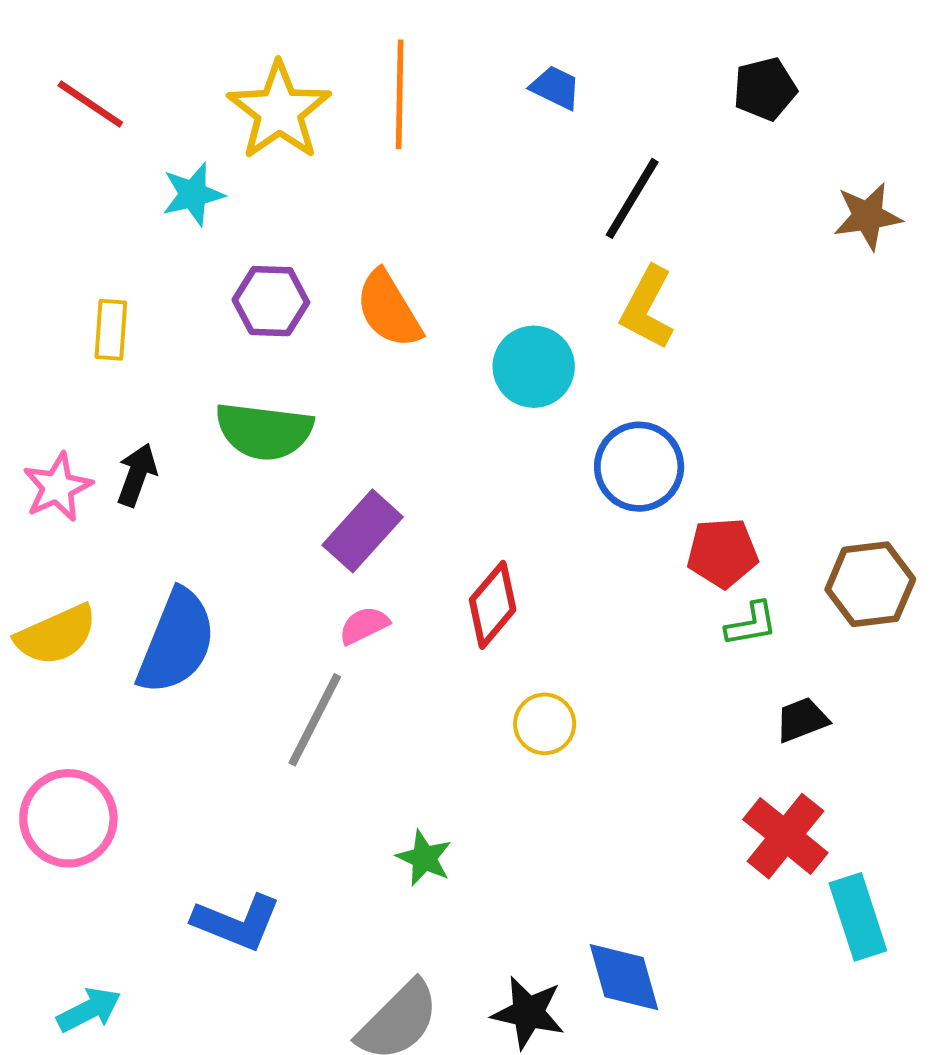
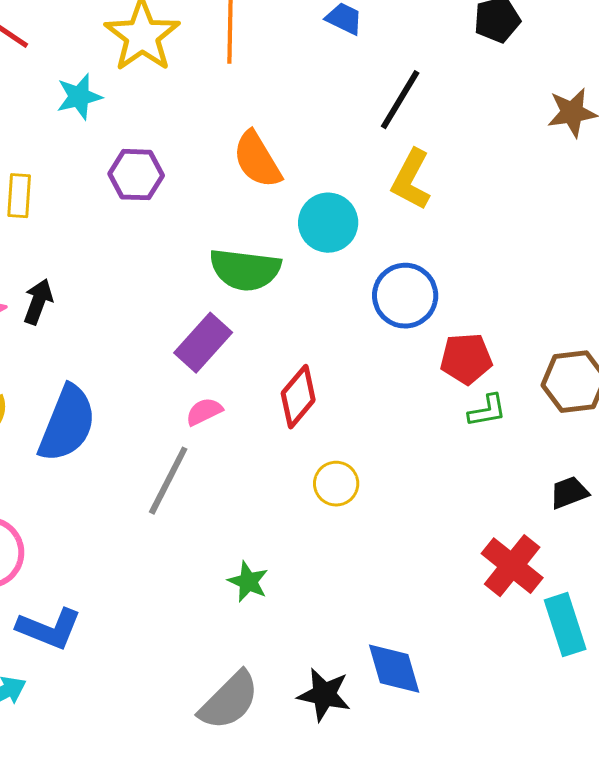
orange semicircle: (389, 309) -> (257, 160), moved
green semicircle: (264, 431) -> (245, 270), moved
black trapezoid: (802, 720) -> (569, 493), moved
blue L-shape: (237, 922) -> (49, 629), moved

